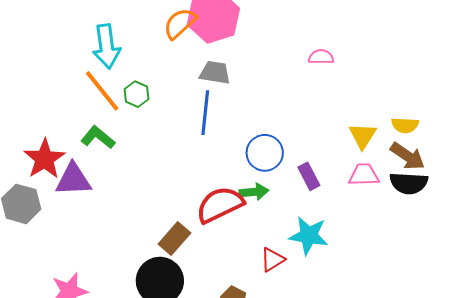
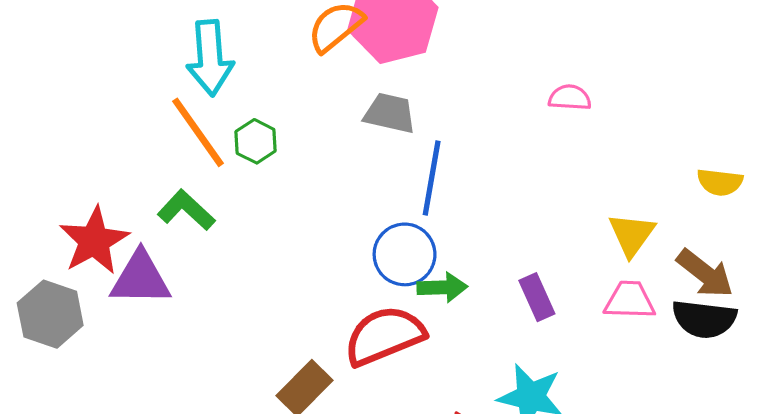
blue line: (205, 113) -> (432, 178), moved
yellow semicircle: (405, 125) -> (720, 182), moved
blue circle: (265, 153) -> (405, 254), moved
green arrow: (254, 192) -> (442, 287), moved

